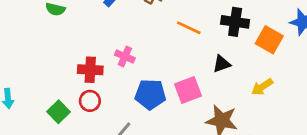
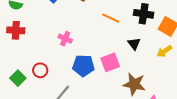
black triangle: (222, 64) -> (134, 44), turned -48
red cross: (90, 70) -> (16, 30), moved
yellow arrow: (262, 87) -> (164, 51), moved

